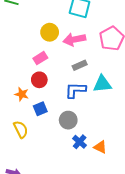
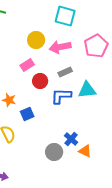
red circle: (39, 80) -> (40, 81), moved
gray circle: (68, 120) -> (54, 152), moved
blue cross: (80, 142) -> (71, 139), moved

